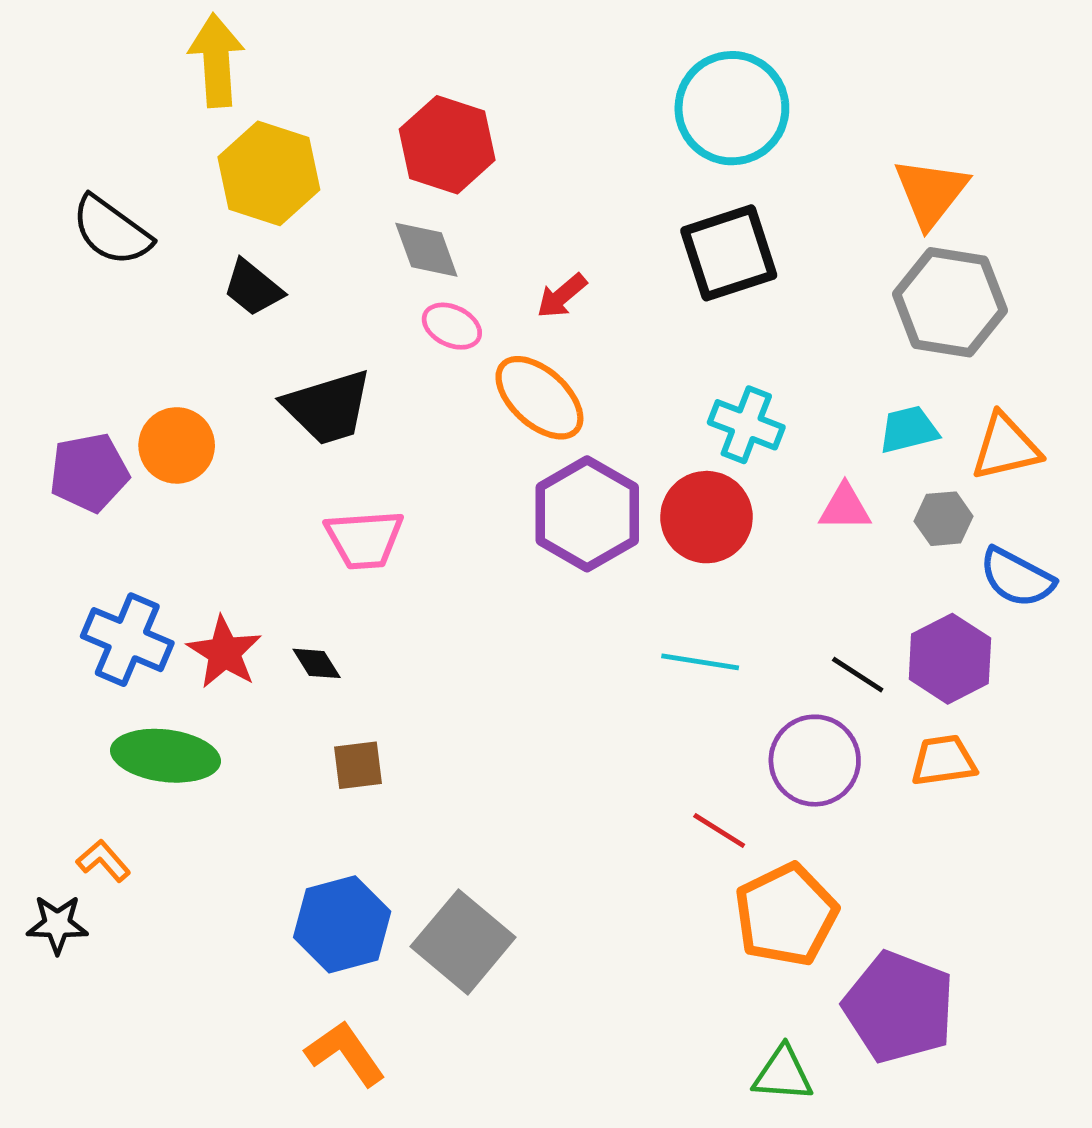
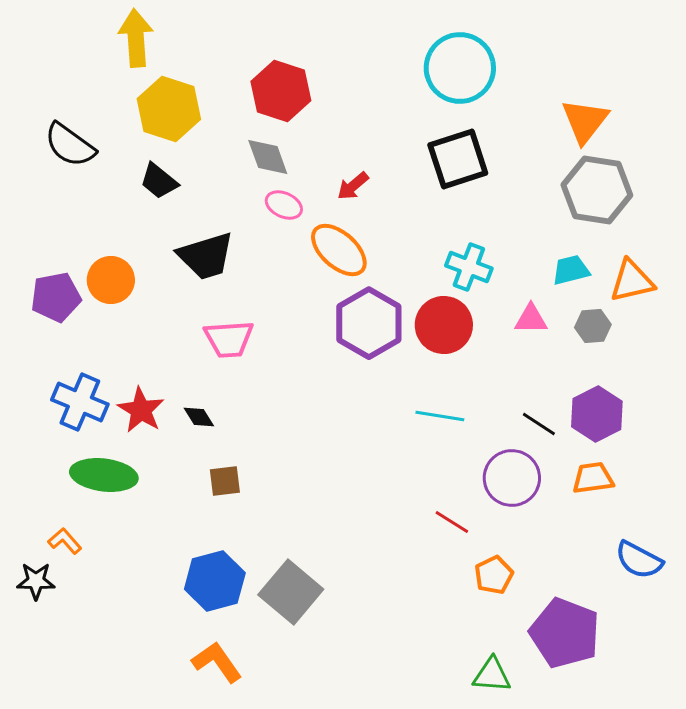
blue semicircle: (1017, 578) -> (639, 560), moved
orange pentagon: (786, 915) -> (494, 575), size x0.6

